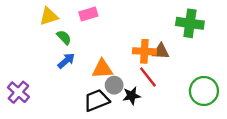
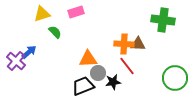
blue arrow: (66, 61) -> (29, 52), moved
purple cross: (18, 92) -> (16, 61), moved

